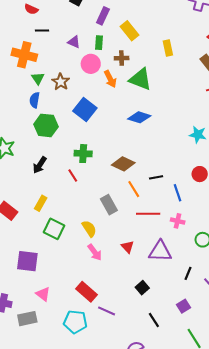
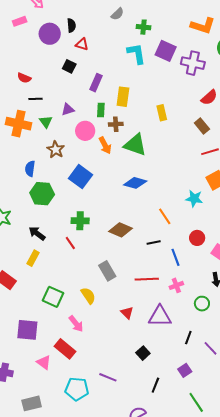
yellow rectangle: (129, 31) -> (123, 97), turned 48
purple triangle: (74, 42) -> (68, 109), turned -40
green rectangle: (99, 43) -> (101, 110), moved
green triangle: (38, 78) -> (46, 122), moved
black arrow: (40, 165) -> (37, 233), turned 96
orange line: (134, 189) -> (165, 216), moved
yellow rectangle: (41, 203) -> (33, 258), moved
pink cross: (178, 221) -> (176, 285), turned -32
pink arrow: (95, 252) -> (76, 324), moved
red rectangle: (86, 292) -> (65, 349), moved
gray rectangle: (27, 319) -> (32, 403), moved
black line: (154, 320) -> (155, 385), turned 56

